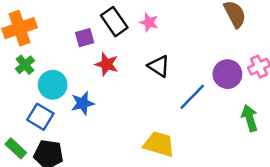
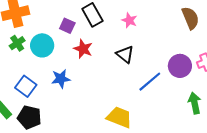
pink star: (149, 22) -> (129, 20), moved
purple square: (85, 38) -> (67, 26), turned 35
cyan circle: (53, 85) -> (42, 45), moved

